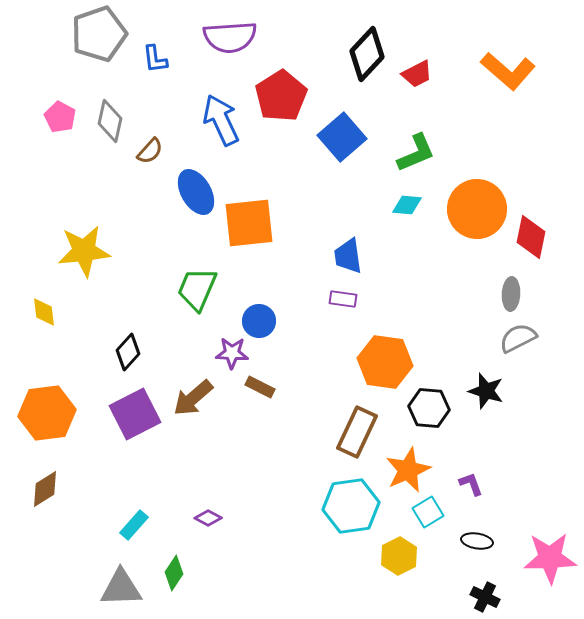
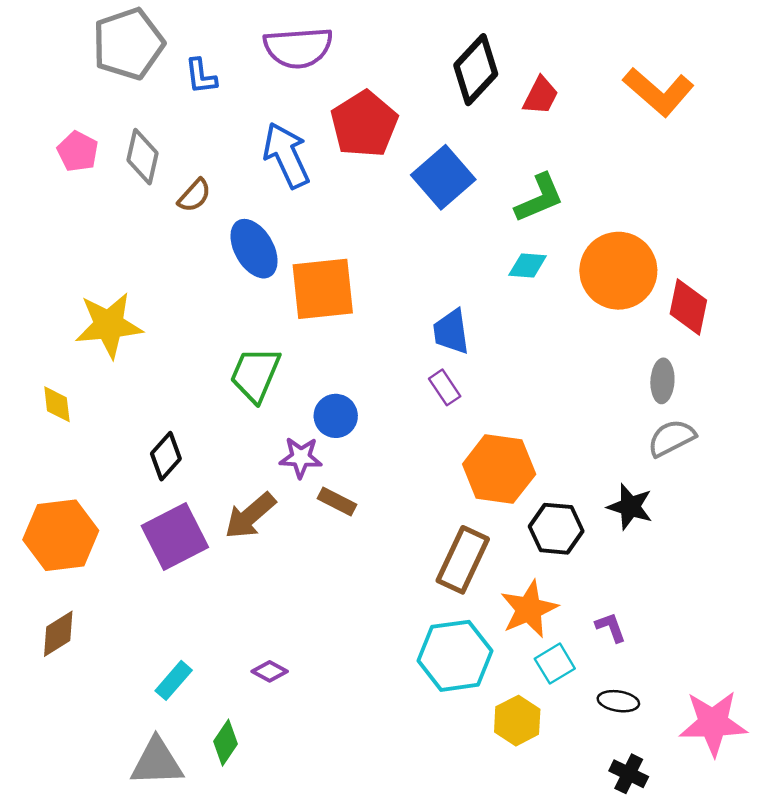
red trapezoid: (417, 74) -> (541, 96), turned -36
purple rectangle: (343, 299) -> (445, 387), turned 48

